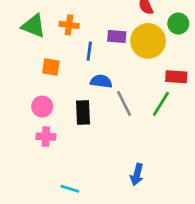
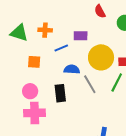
yellow circle: (148, 41) -> (101, 57), moved
blue line: (89, 51) -> (61, 48), turned 64
pink cross: (46, 137) -> (35, 113), size x1.5

